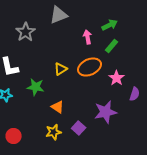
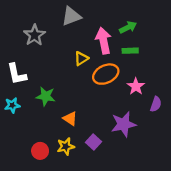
pink arrow: (88, 37) -> (104, 41), size x1.6
green rectangle: (112, 46) -> (130, 51), turned 48
yellow triangle: (61, 69) -> (81, 59), moved
red circle: (14, 136) -> (40, 151), moved

